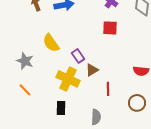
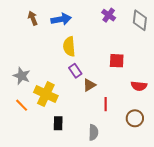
red square: (110, 28) -> (117, 61), moved
yellow semicircle: (51, 43) -> (69, 47), moved, turned 30
yellow cross: (68, 79) -> (46, 94), moved

